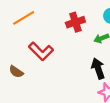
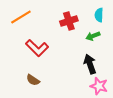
brown semicircle: (16, 72) -> (33, 80), moved

